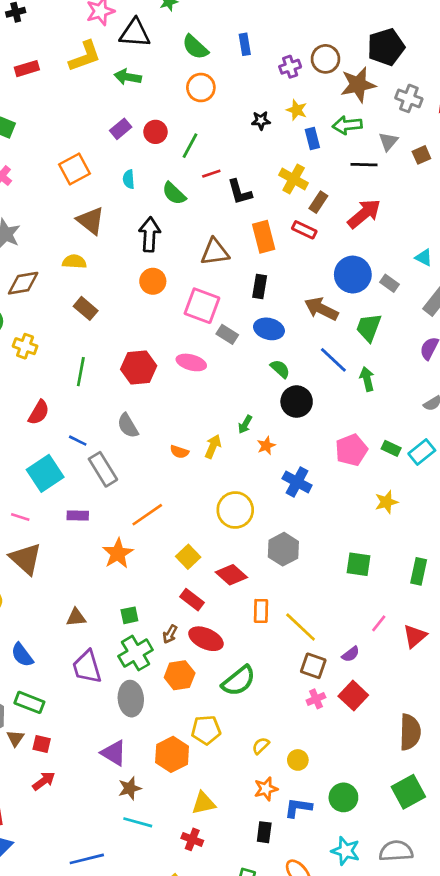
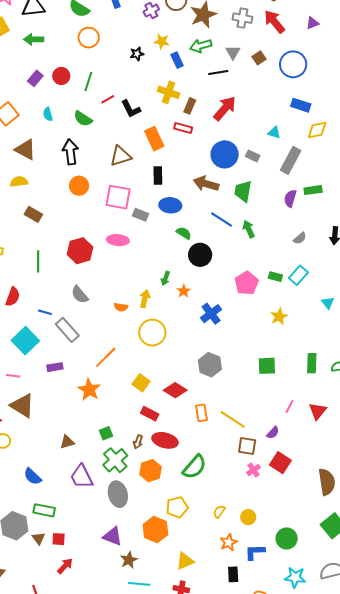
blue cross: (297, 482) -> (211, 314), turned 35
yellow circle: (235, 510) -> (152, 333), moved

